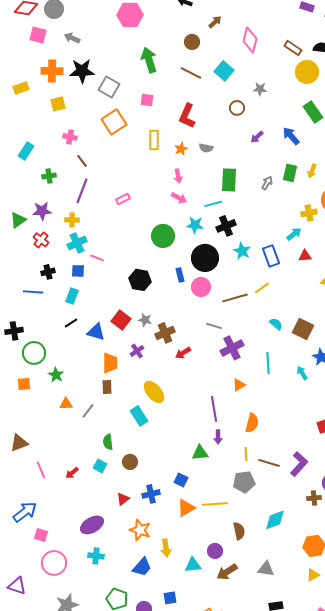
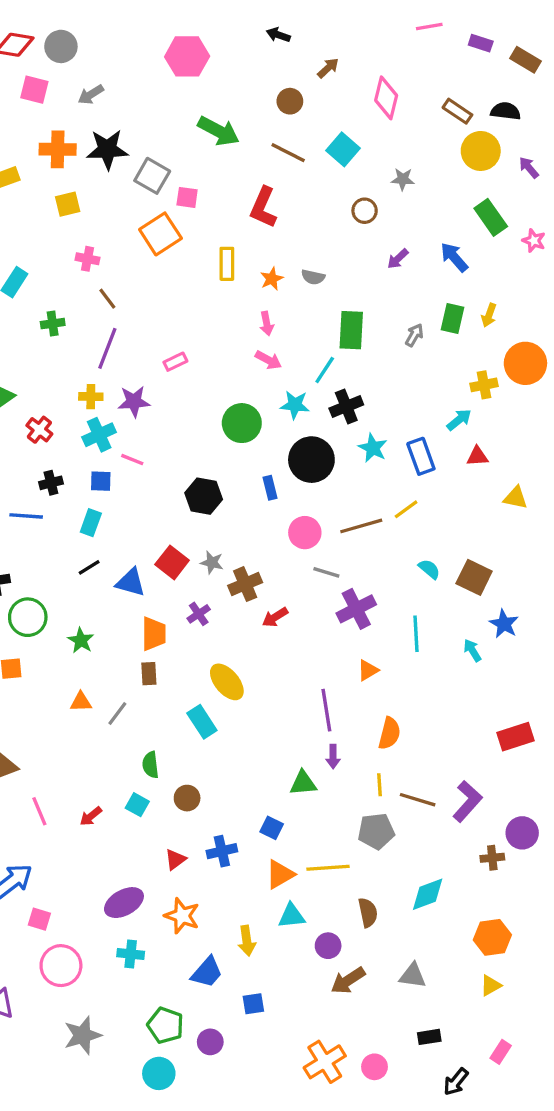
gray arrow: (72, 38) -> (91, 95), turned -56
green arrow: (149, 60) -> (219, 131), turned 135
pink square: (147, 100) -> (187, 197), moved
red L-shape: (187, 116) -> (263, 207), moved
cyan line: (213, 204) -> (325, 370), turned -42
purple star: (42, 211) -> (134, 402), moved
pink circle: (201, 287) -> (305, 533), moved
green star: (56, 375) -> (81, 640), moved
orange star: (140, 530) -> (182, 916), moved
cyan triangle: (193, 565) -> (292, 916), moved
blue square: (170, 598) -> (253, 1004), moved

